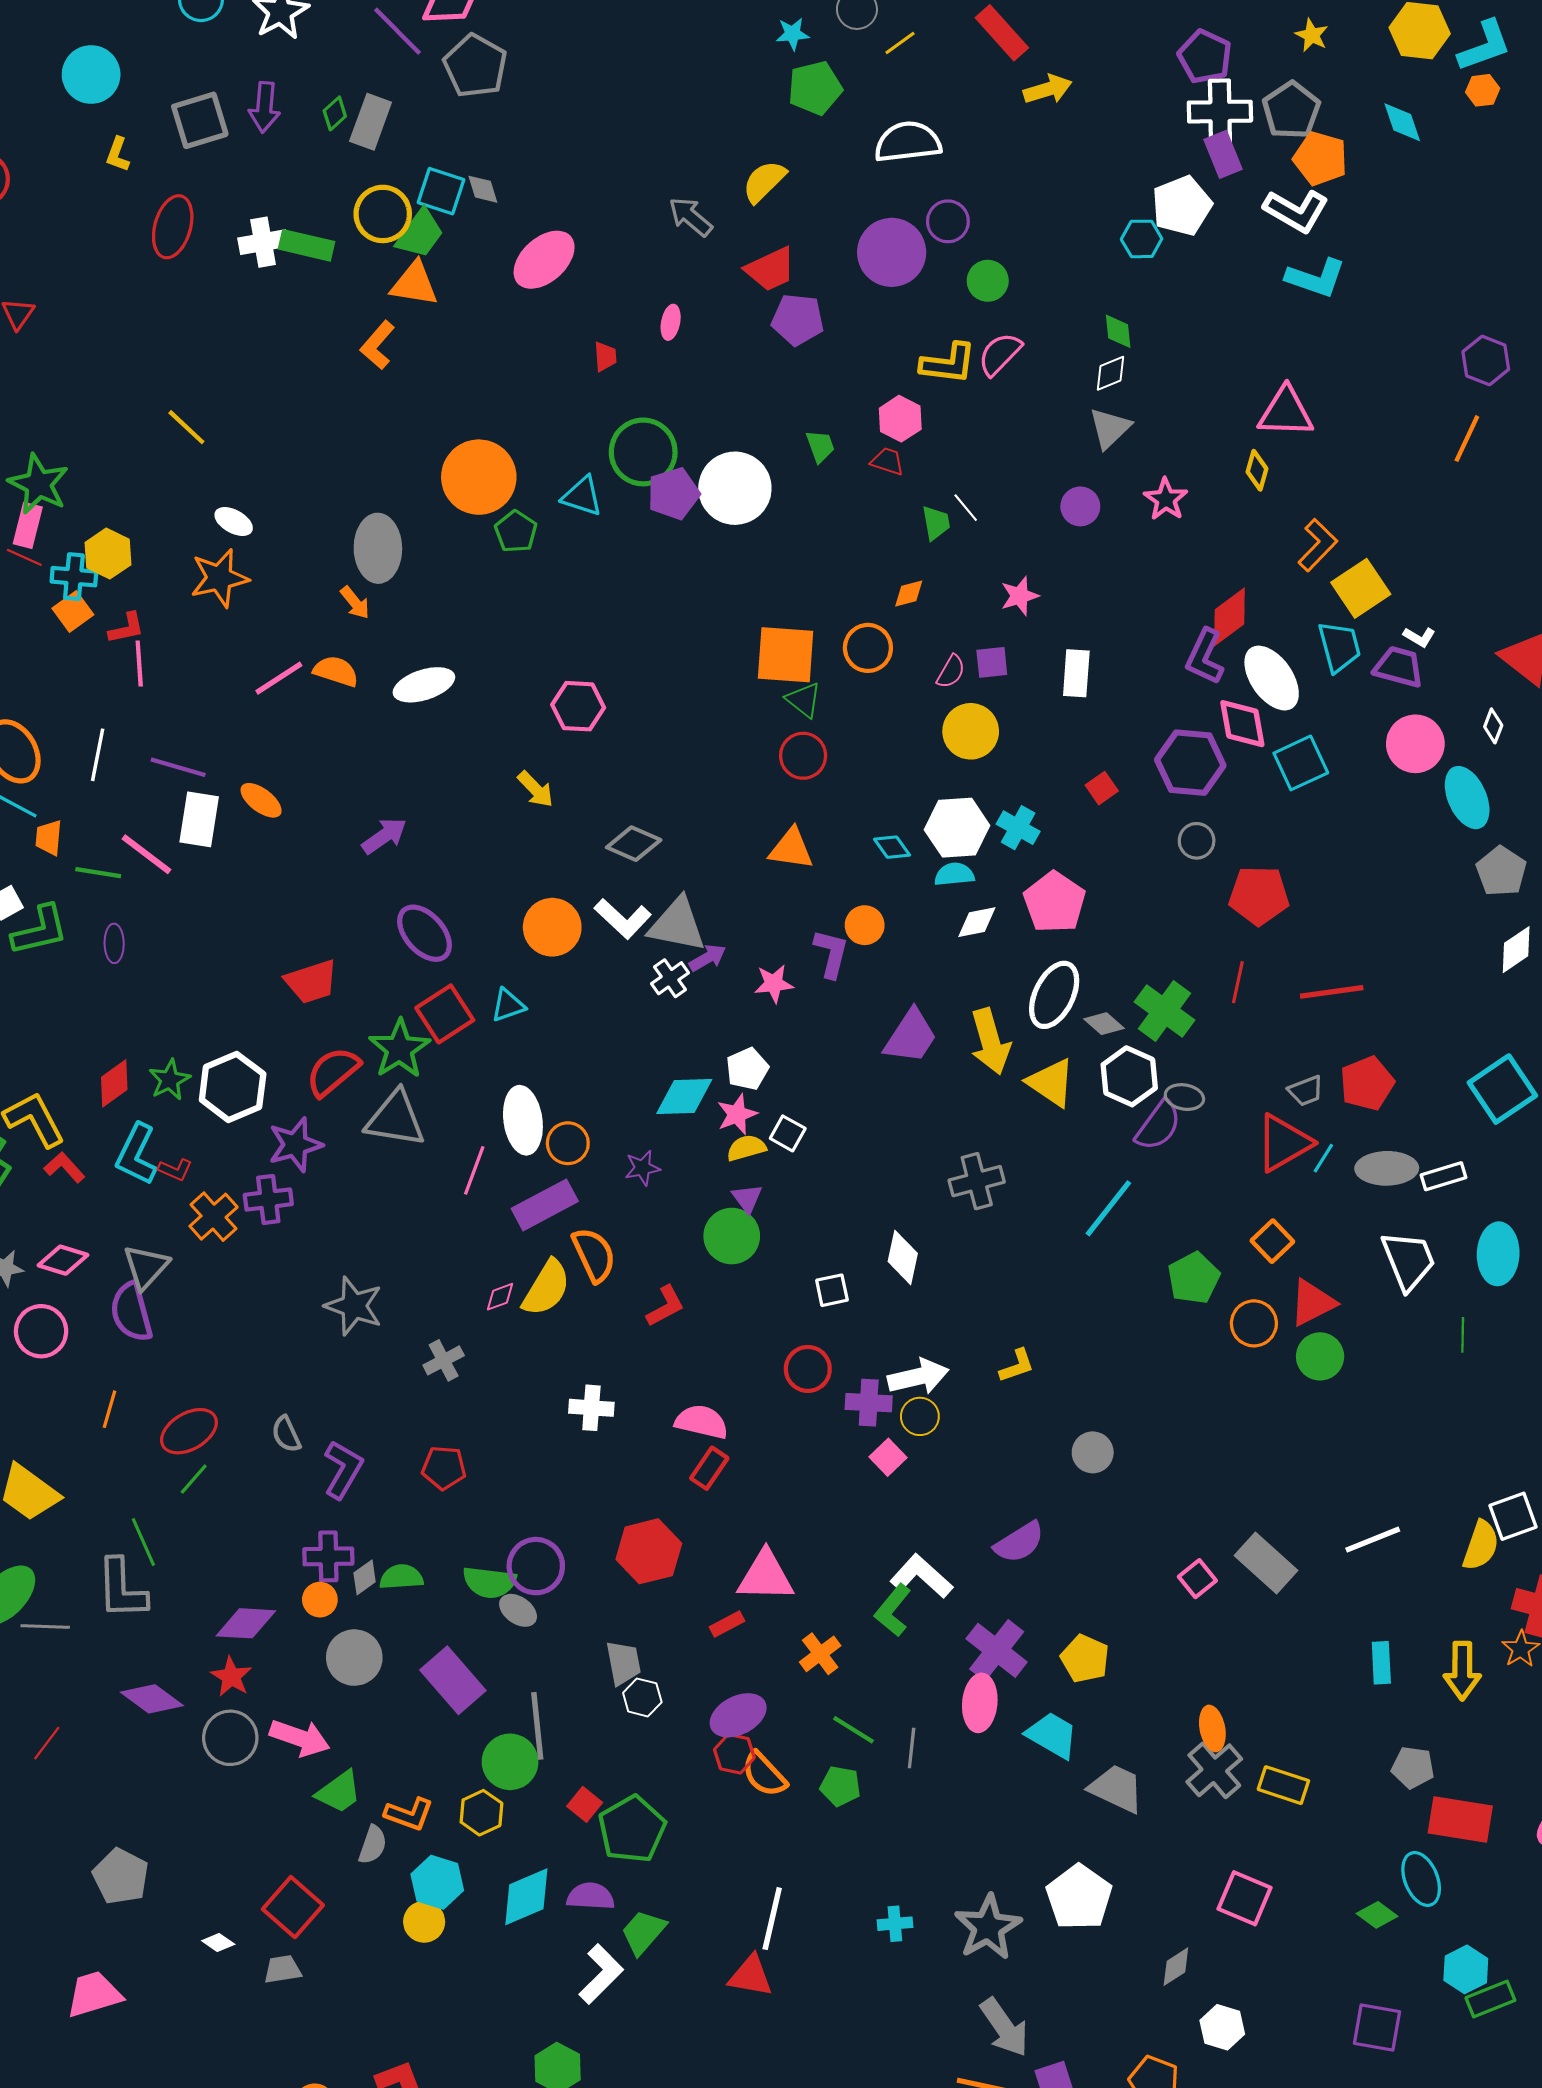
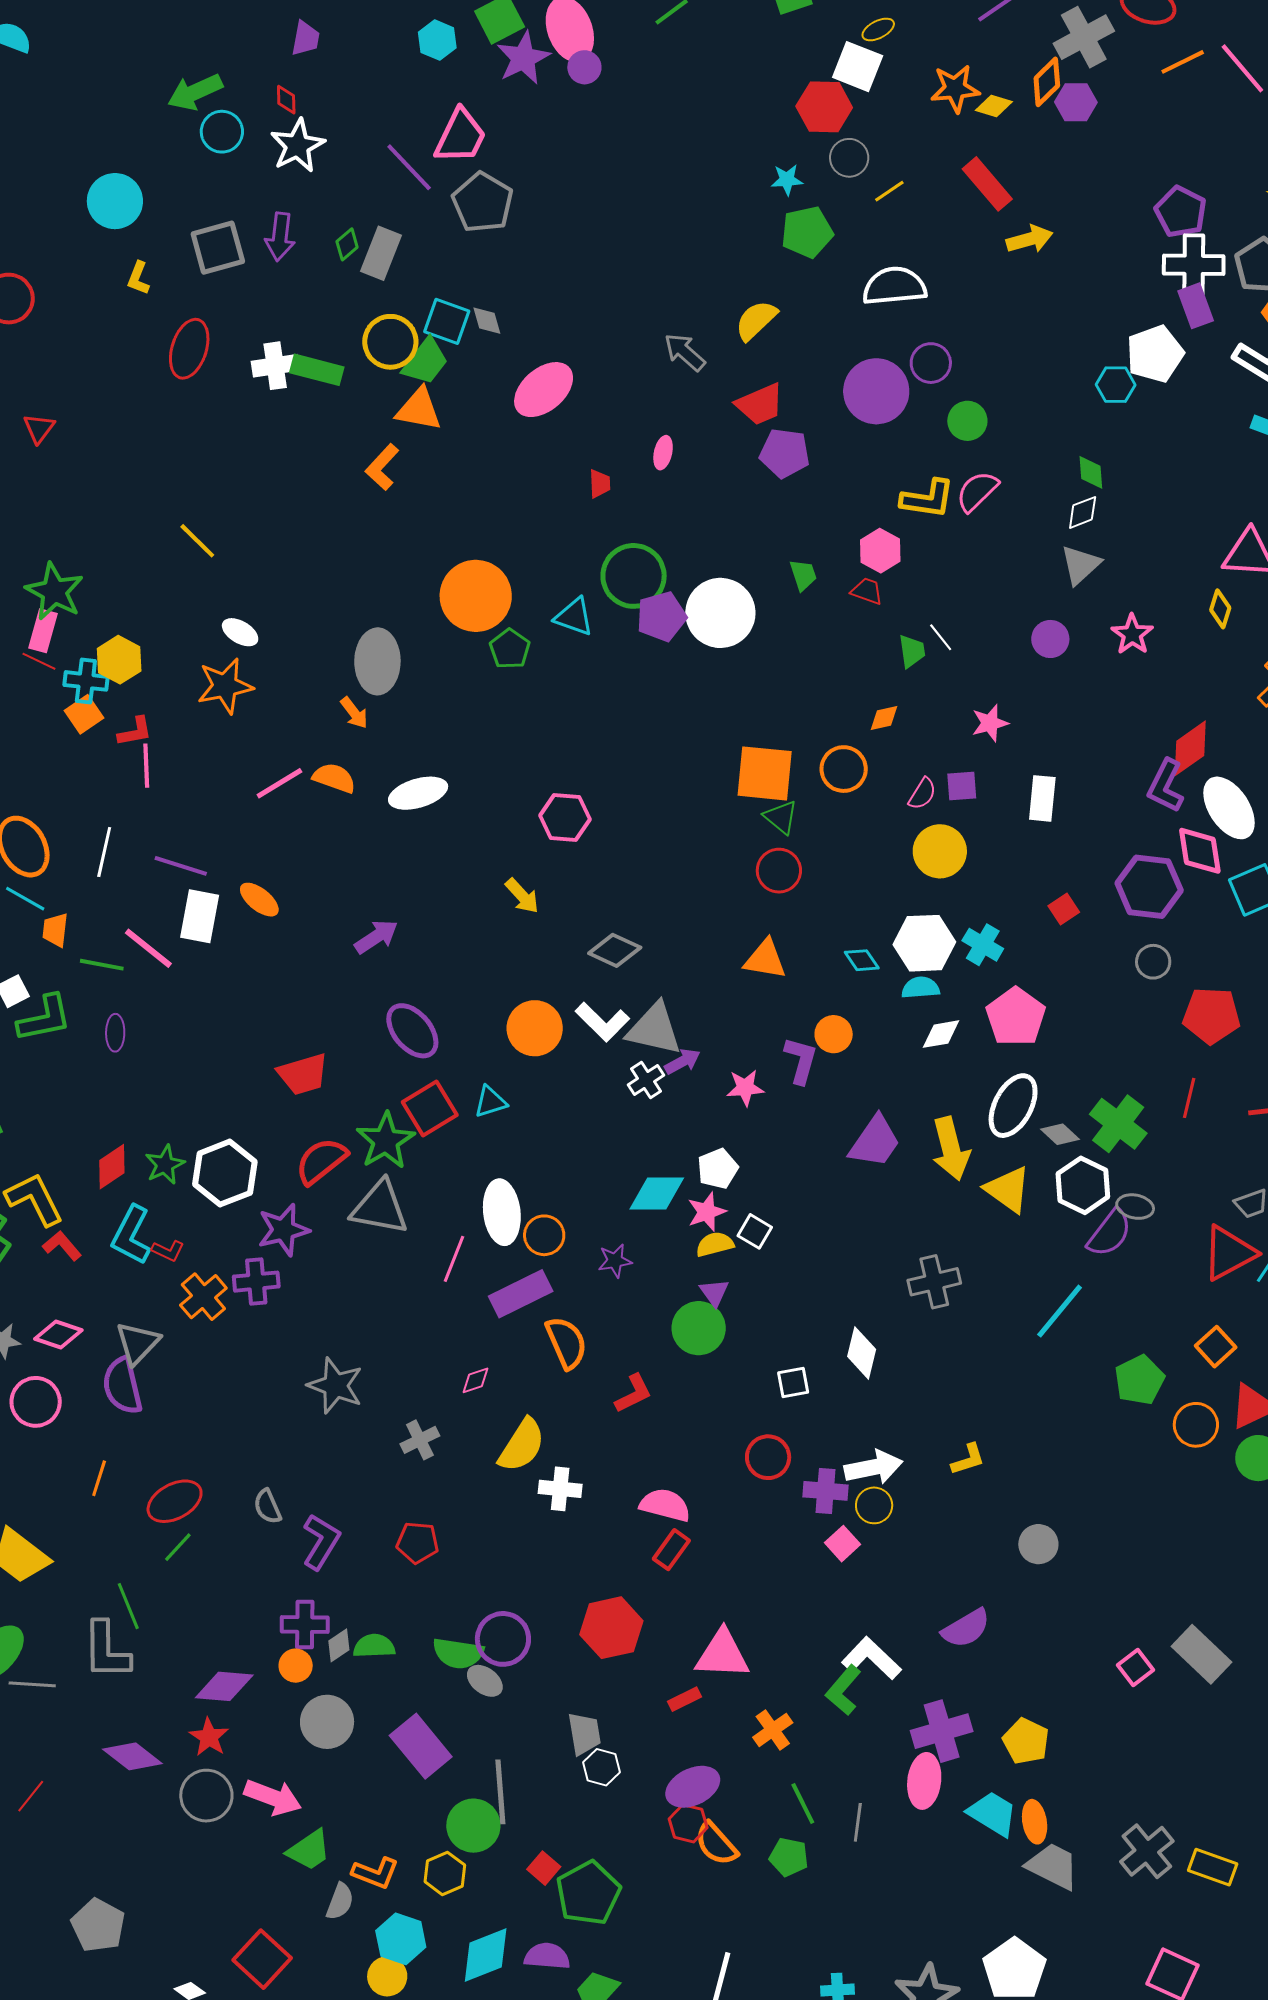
yellow semicircle: (546, 1288) -> (522, 1445), moved
purple cross: (997, 1650) -> (942, 1731), turned 34
orange ellipse: (1212, 1728) -> (1035, 1822), moved
green line: (854, 1730) -> (803, 1803), turned 30

